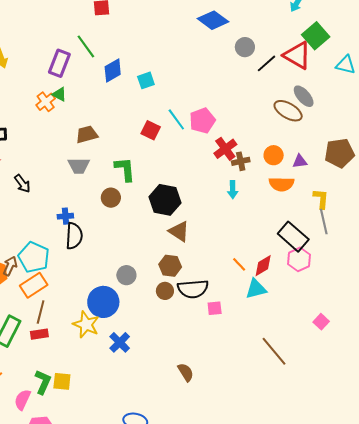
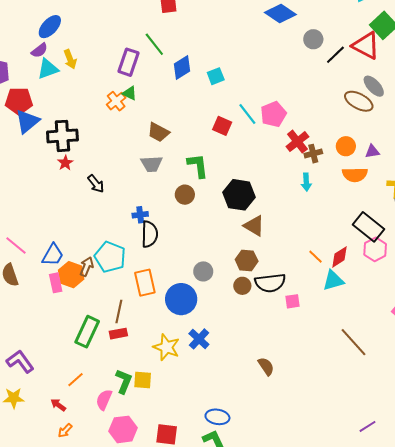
brown trapezoid: (87, 134) -> (158, 132), turned -135
orange rectangle: (34, 285) -> (145, 283), moved, turned -68
yellow star: (86, 325) -> (166, 347), moved

